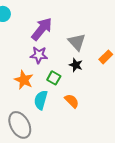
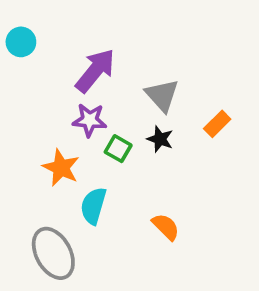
green square: (54, 78) -> (118, 149), moved
orange semicircle: (72, 101) -> (166, 227), moved

